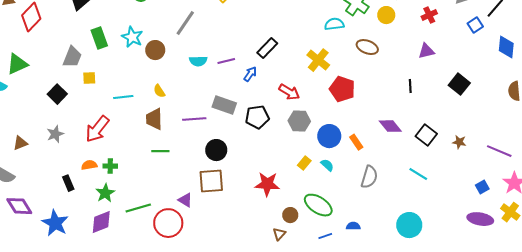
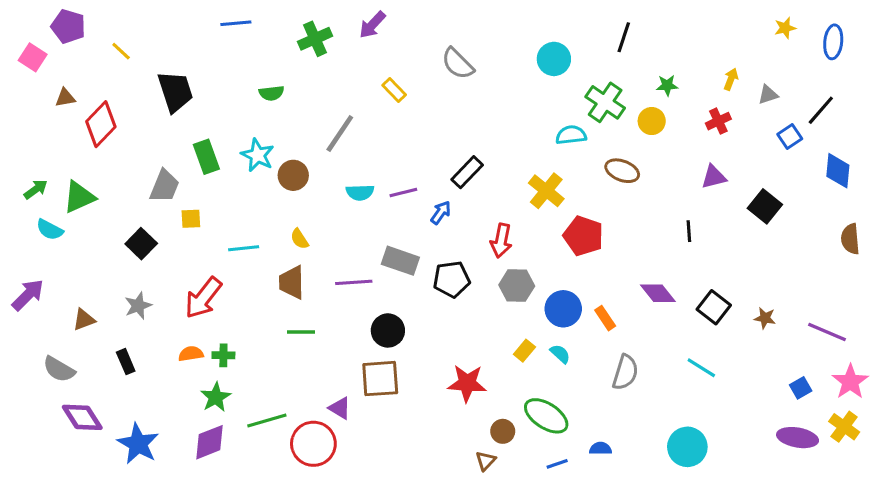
black square: (459, 84) -> (765, 206), moved
red arrow: (289, 92) -> (501, 240), turned 70
black rectangle: (68, 183) -> (126, 362), moved

